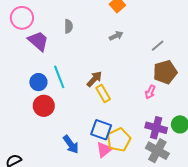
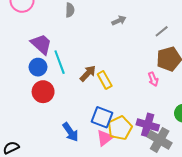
purple trapezoid: (38, 41) -> (41, 44), moved
brown arrow: (94, 79) -> (88, 73), moved
pink arrow: (150, 92) -> (153, 79), turned -48
purple cross: (156, 128) -> (148, 125), moved

